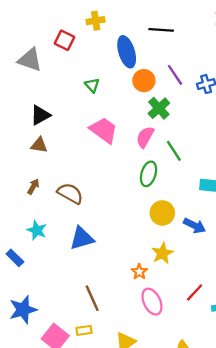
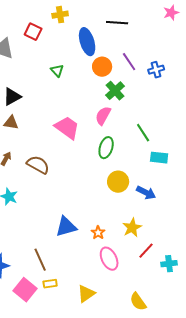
pink trapezoid: (104, 130) -> (67, 128), moved
green line: (174, 151) -> (143, 133), moved
blue triangle: (82, 238) -> (66, 227), moved
yellow star: (162, 253) -> (132, 228), moved
brown line: (92, 298) -> (40, 260), moved

